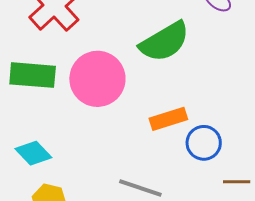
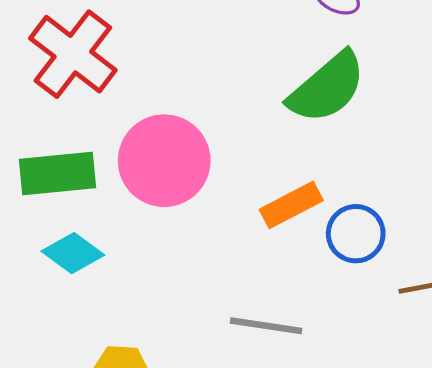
green semicircle: (165, 42) -> (327, 88), moved
cyan diamond: (33, 153) -> (73, 253), moved

